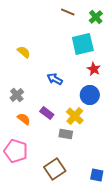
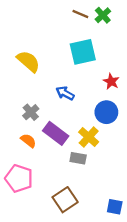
green cross: (96, 17) -> (103, 15), moved
cyan square: (83, 44) -> (83, 52), moved
yellow semicircle: (24, 52) -> (28, 61), size x1.5
gray cross: (17, 95) -> (31, 112), moved
purple rectangle: (47, 113) -> (56, 133), size x1.5

